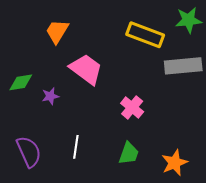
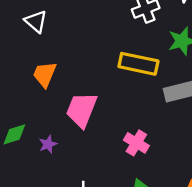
pink trapezoid: (86, 69) -> (81, 110), turned -96

